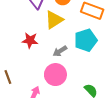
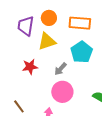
yellow triangle: (54, 20) -> (47, 41), turned 30

